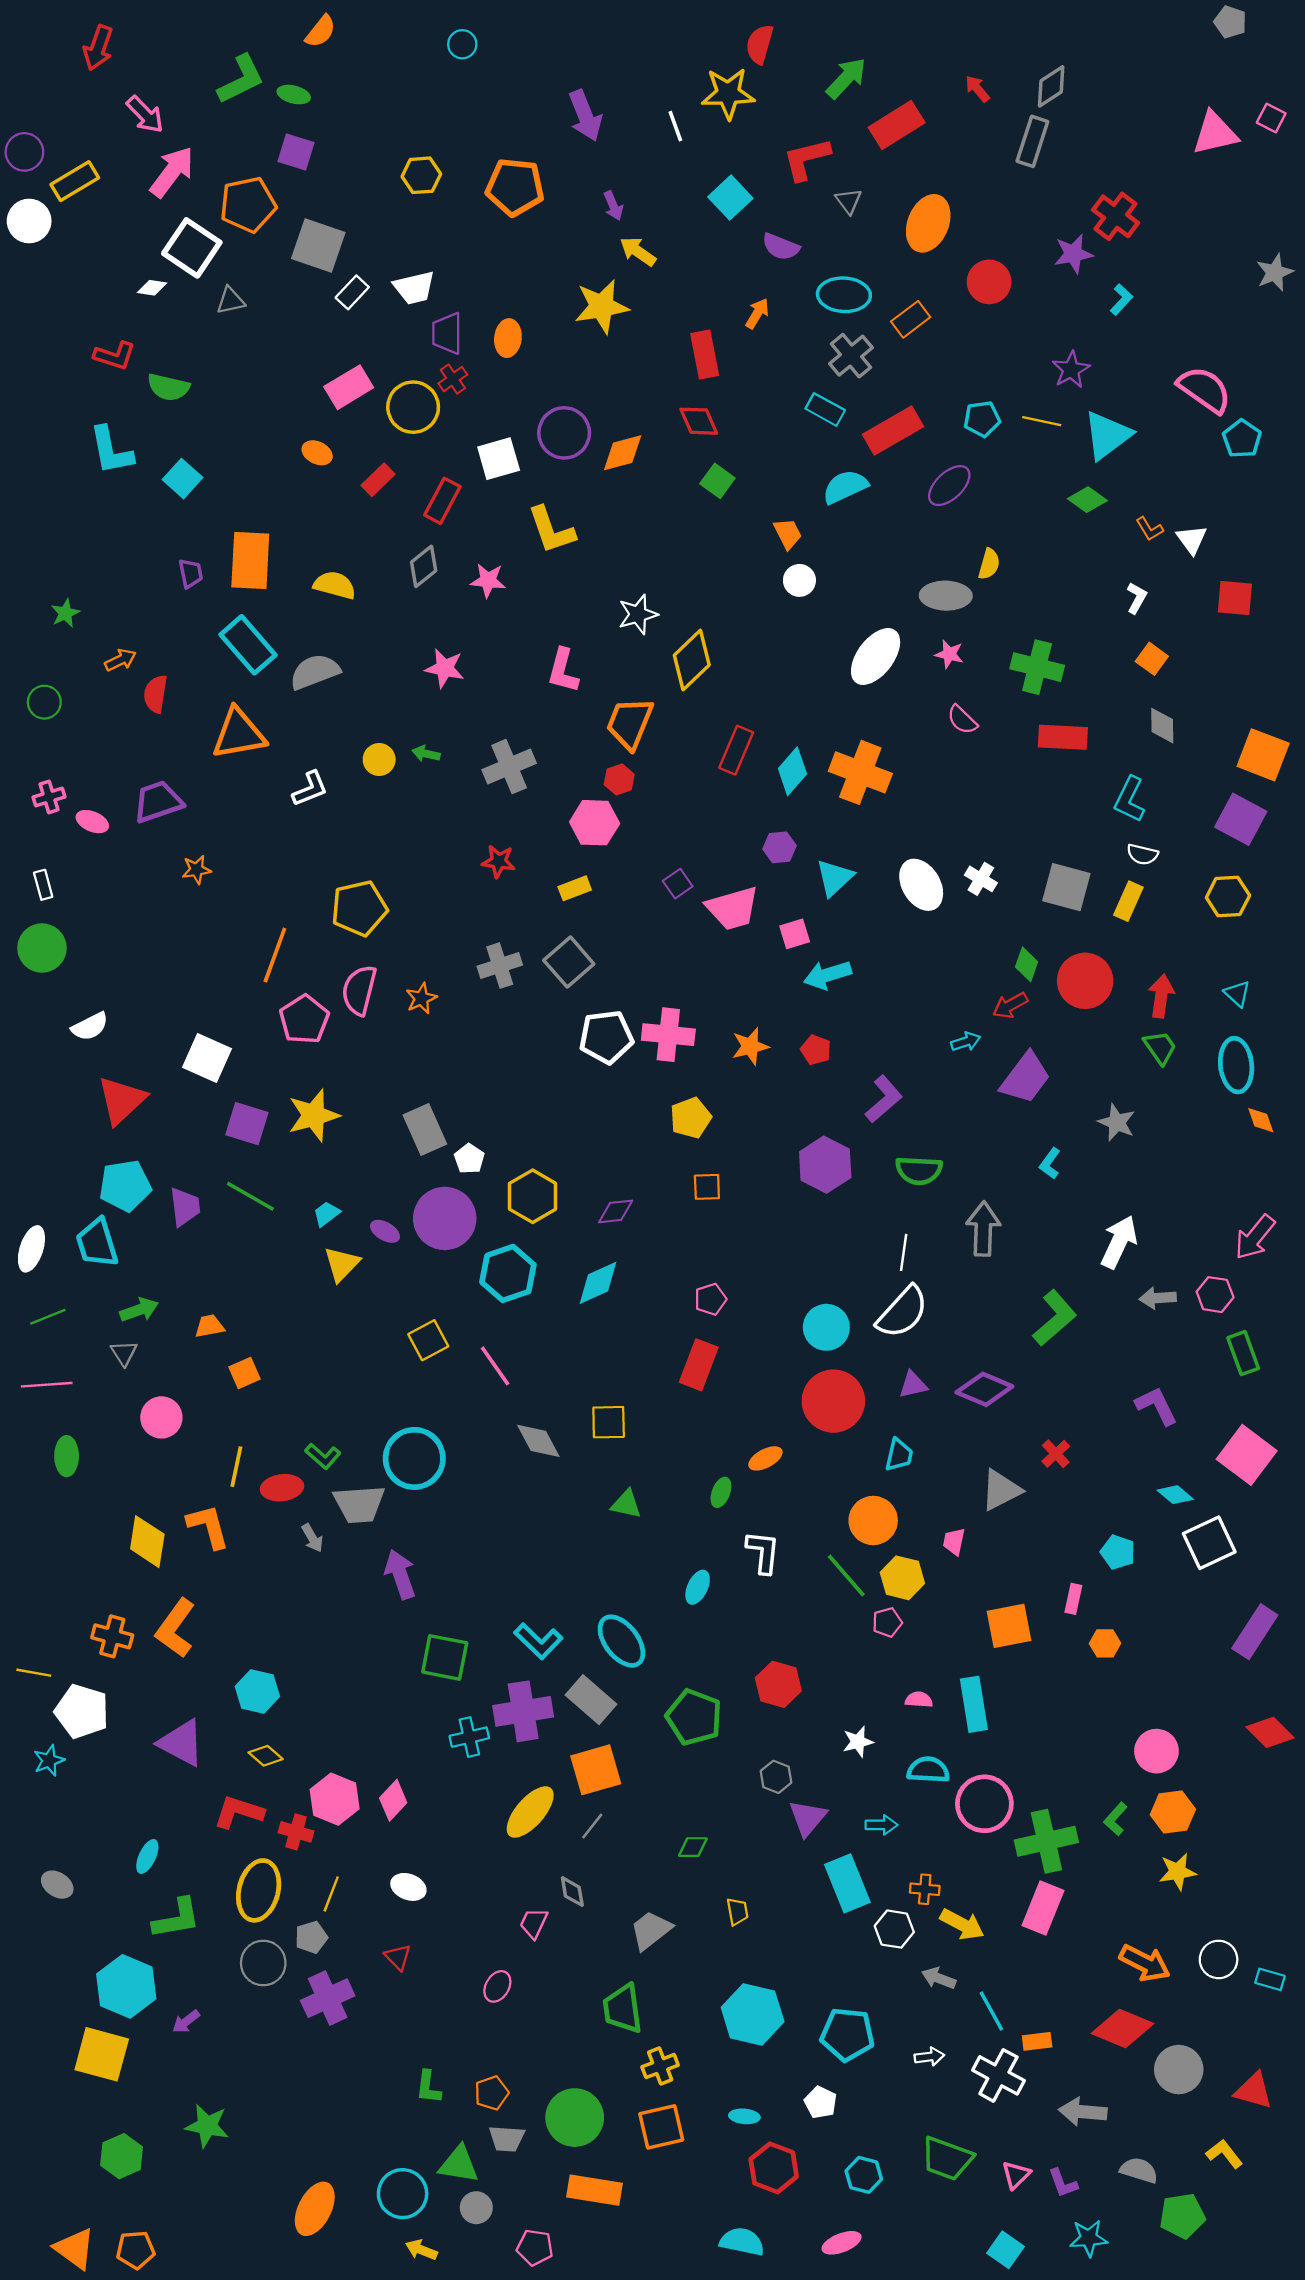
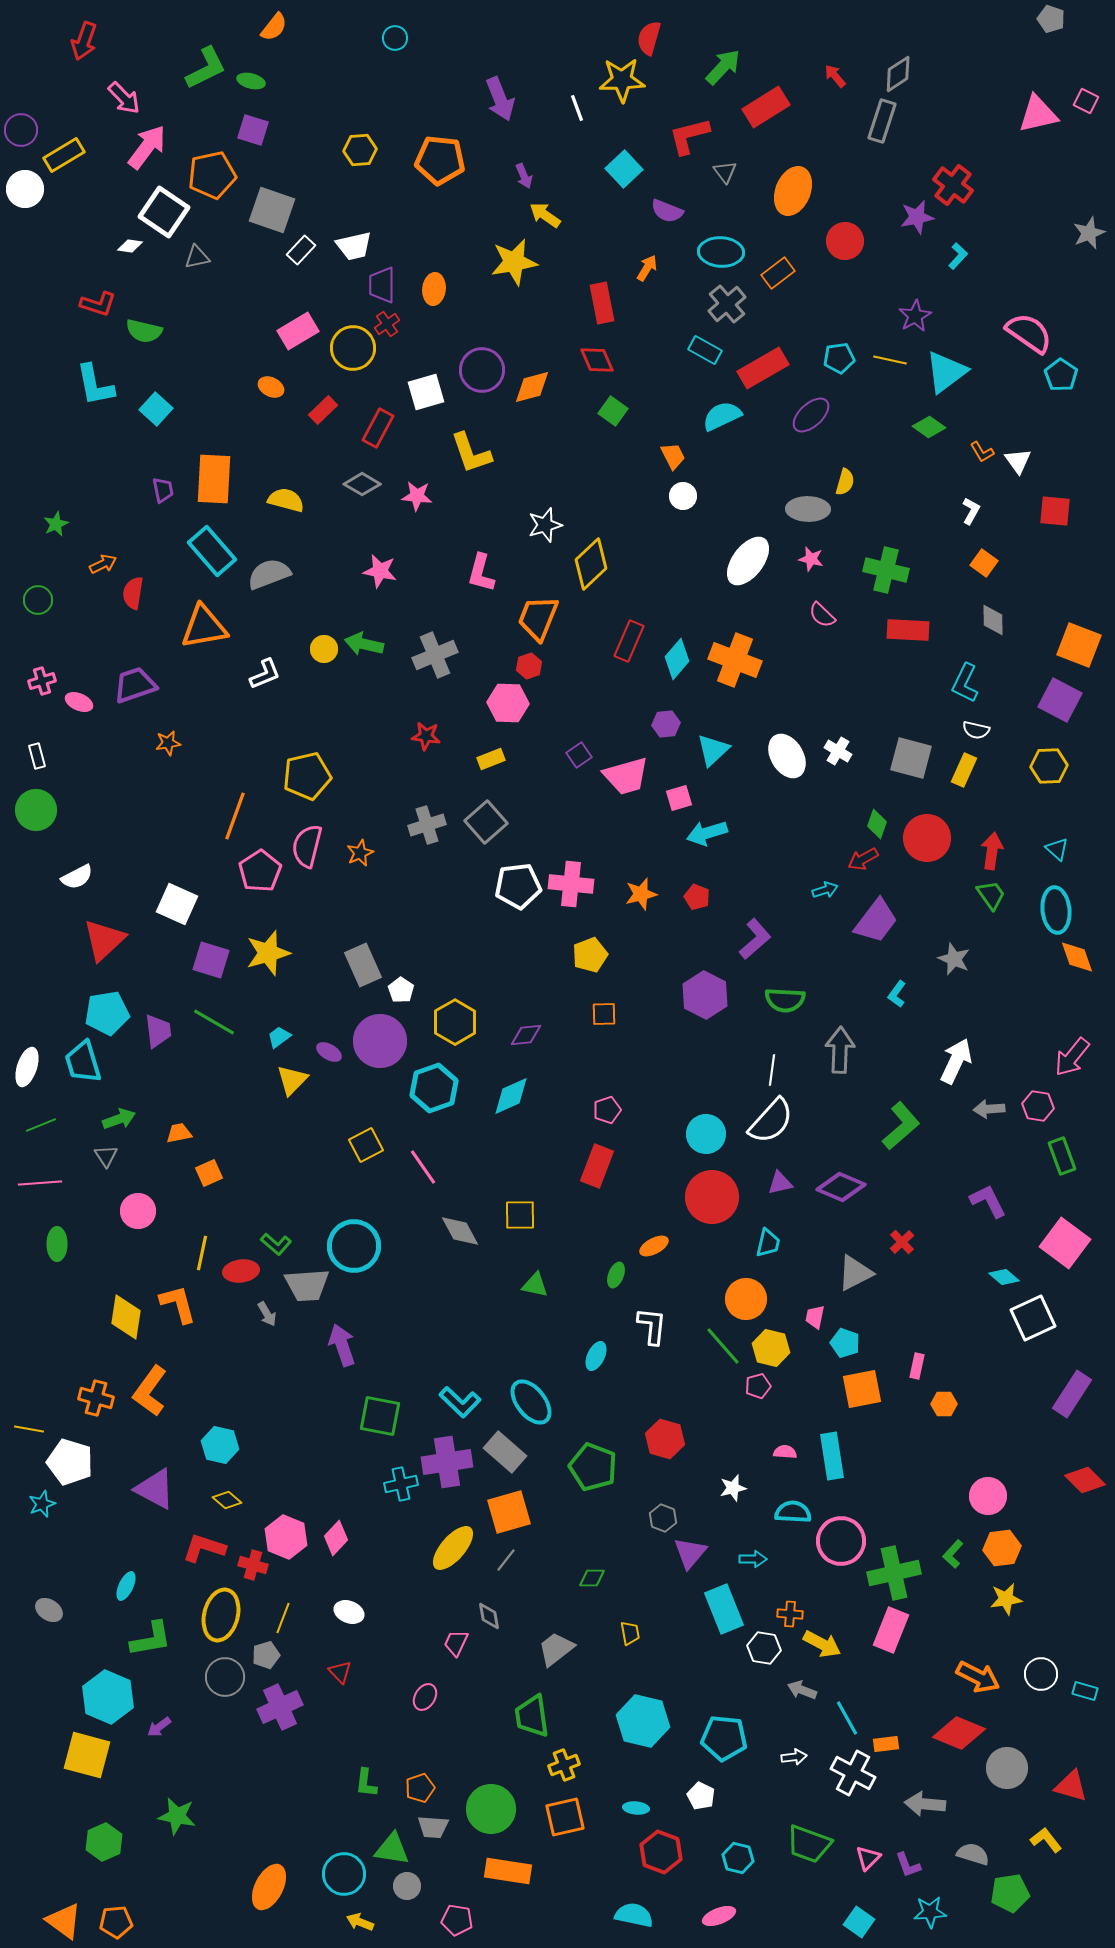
gray diamond: (424, 566) -> (362, 484), turned 69
green arrow: (426, 754) -> (364, 644), size x1.6
orange diamond: (1261, 1120) -> (1077, 957), size x1.4
cyan pentagon: (1118, 1552) -> (845, 1343), moved

